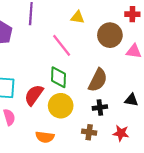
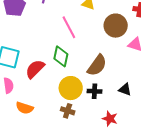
yellow circle: (61, 106) -> (71, 88), moved
brown cross: (89, 132) -> (68, 111), moved
orange semicircle: (45, 137) -> (25, 108), moved

